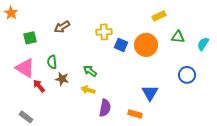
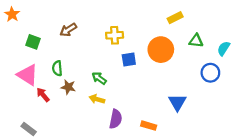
green square: (30, 38) -> (33, 42), turned 32
blue square: (121, 45) -> (129, 59), moved, turned -32
blue circle: (187, 75) -> (210, 73), moved
blue triangle: (150, 93) -> (177, 102), moved

